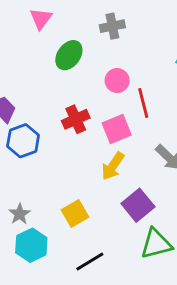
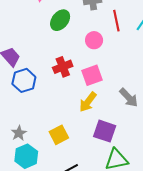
red line: (143, 103) -> (116, 21), moved
purple square: (138, 205) -> (105, 131), turned -35

